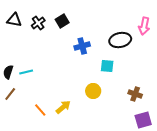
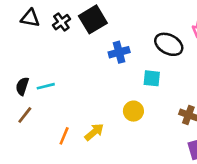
black square: (62, 21) -> (93, 19), size x1.5
black ellipse: (120, 40) -> (169, 44), turned 40
orange line: (40, 110) -> (64, 136), turned 64

